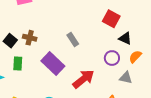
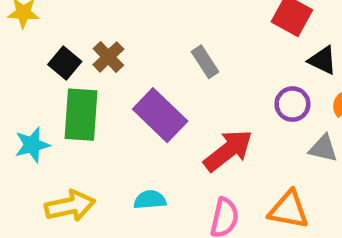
brown cross: (30, 38) -> (108, 57), turned 32
green rectangle: (18, 64) -> (81, 115), size x1.6

